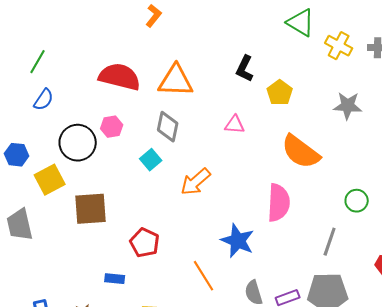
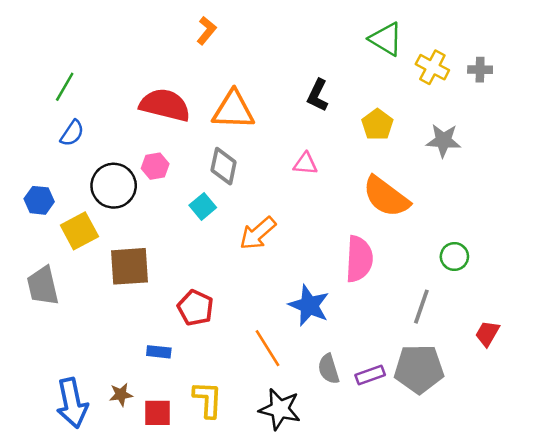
yellow pentagon: (280, 93) -> (377, 125), moved

